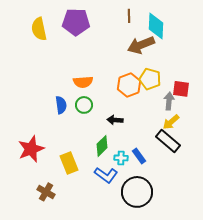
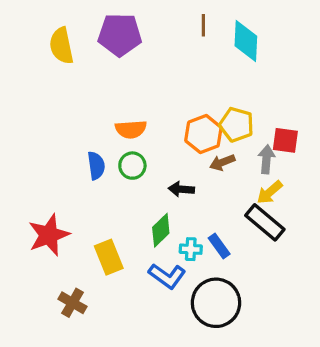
brown arrow: (141, 45) -> (222, 162), moved, size x0.6

